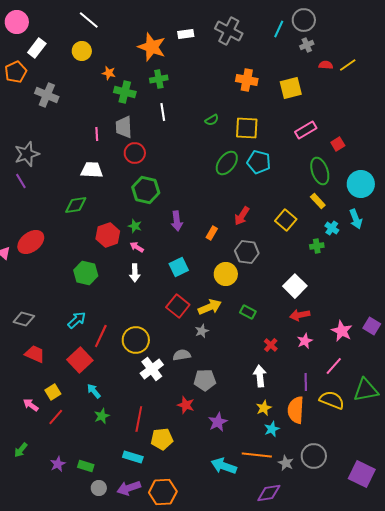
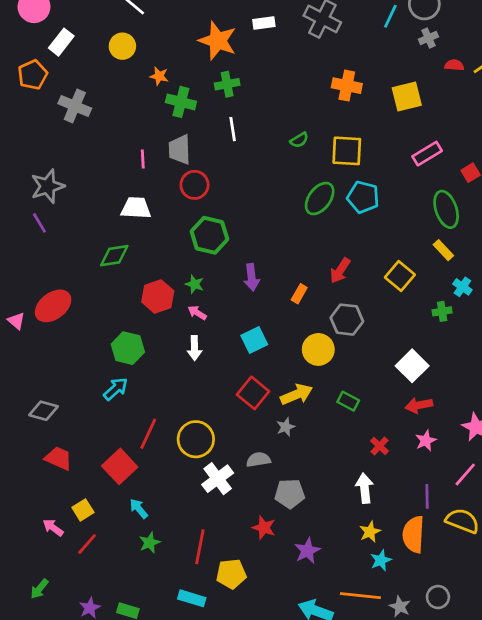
cyan arrow: (77, 320) -> (116, 389), moved
gray circle: (314, 456) -> (438, 597), size x0.7

